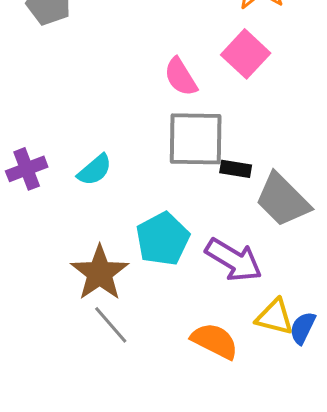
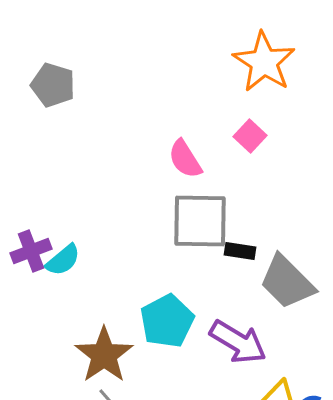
pink square: (246, 54) -> (250, 136), size x0.7
cyan semicircle: (95, 170) -> (63, 260), moved

